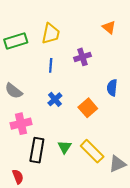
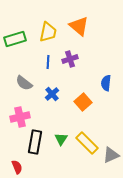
orange triangle: (109, 27) -> (79, 26), moved, size x1.5
purple cross: (82, 57) -> (70, 59), moved
gray semicircle: (14, 91) -> (24, 83), moved

